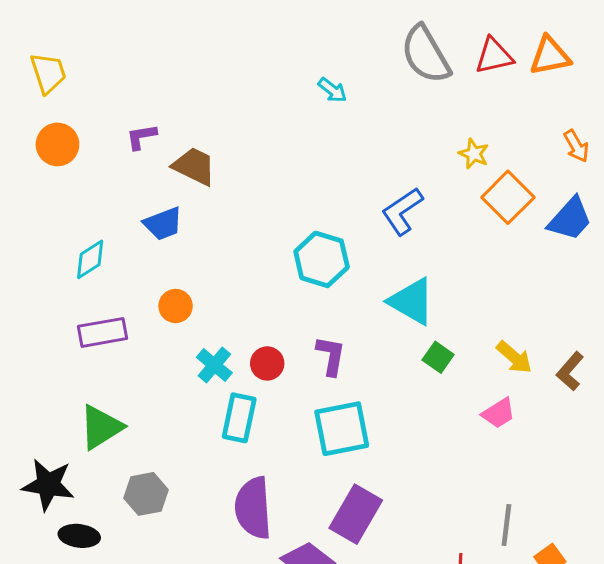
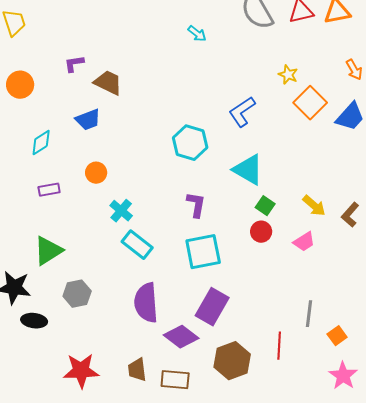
orange circle: (57, 144) -> (20, 85), moved
purple rectangle: (103, 332) -> (49, 190), size x0.7
red circle: (267, 363) -> (261, 232), moved
cyan rectangle: (239, 418) -> (137, 245), turned -64

